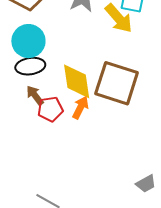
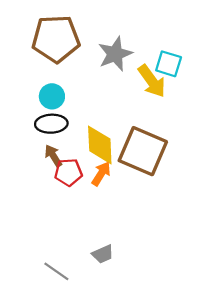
cyan circle: (28, 41) -> (52, 96), size x0.7
gray trapezoid: (146, 184) -> (103, 254), moved

